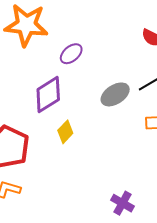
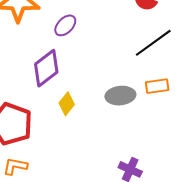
gray ellipse: (115, 94) -> (120, 96), moved, turned 32

